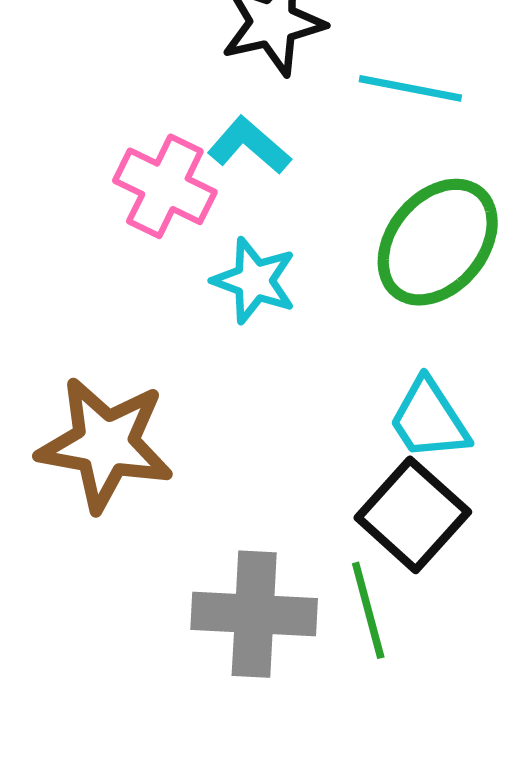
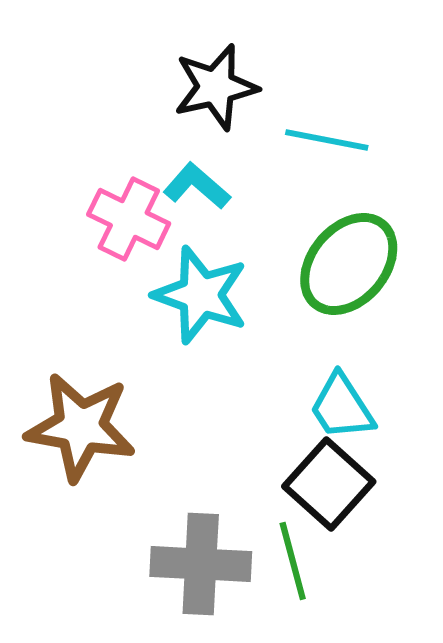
cyan star: (254, 281) -> (201, 295), size x1.4

